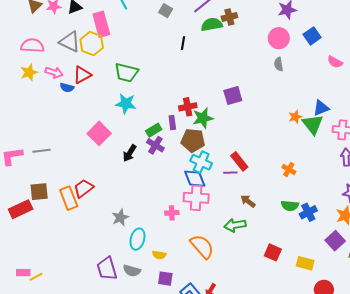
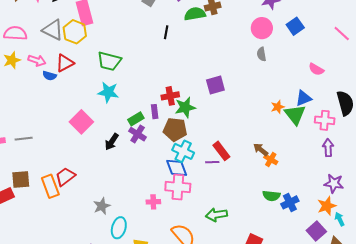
pink semicircle: (335, 62) -> (316, 69), moved
brown arrow: (248, 201) -> (261, 150), moved

